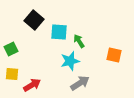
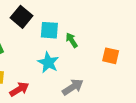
cyan star: (70, 61) -> (48, 62), moved, turned -30

